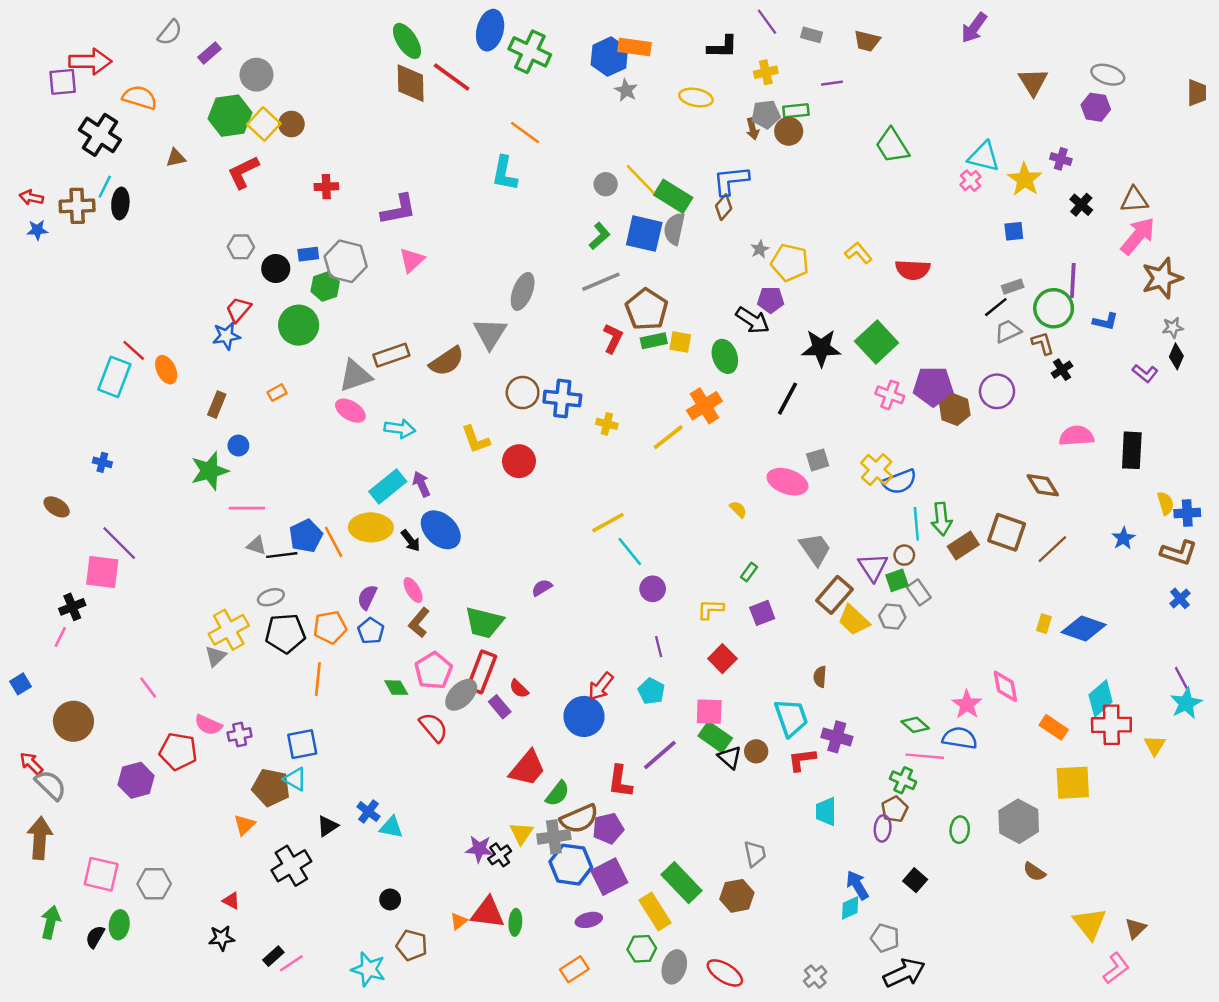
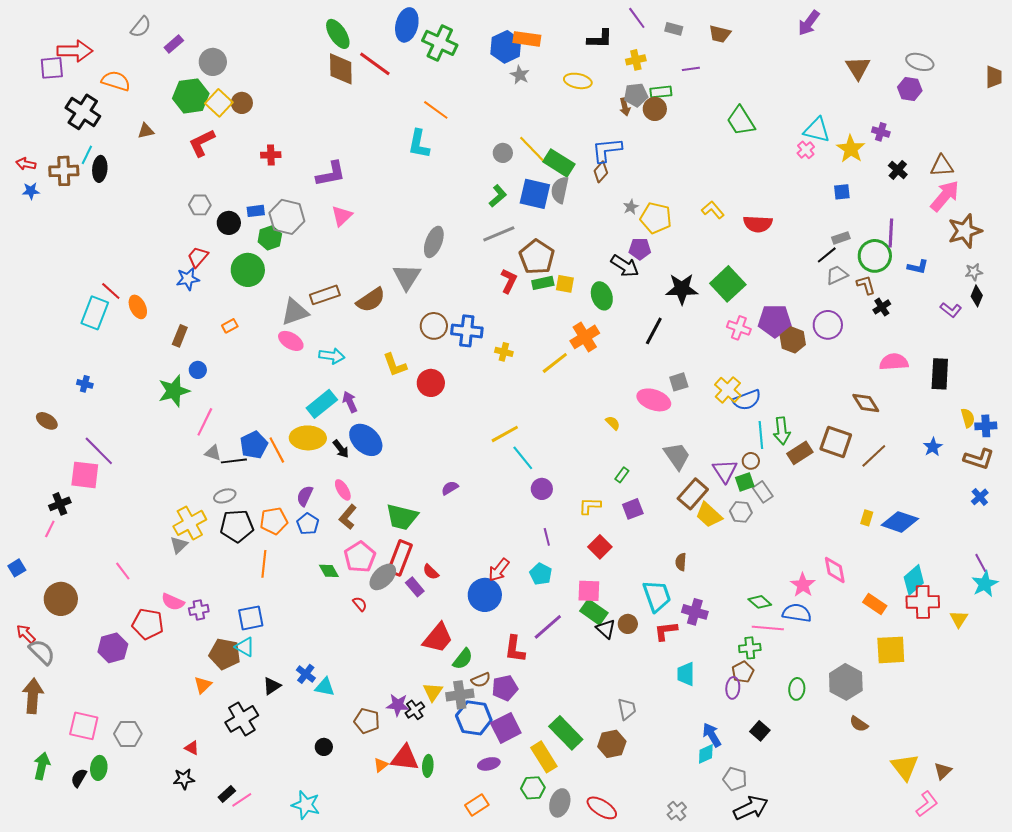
pink line: (247, 508) -> (205, 422), turned -64
red semicircle: (433, 727) -> (360, 604), size x0.6
green cross: (903, 780) -> (750, 648), turned -30
brown semicircle: (579, 819) -> (481, 680), size x0.6
brown pentagon: (412, 945) -> (367, 721), moved

